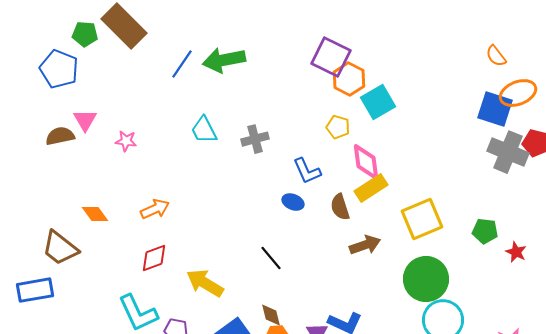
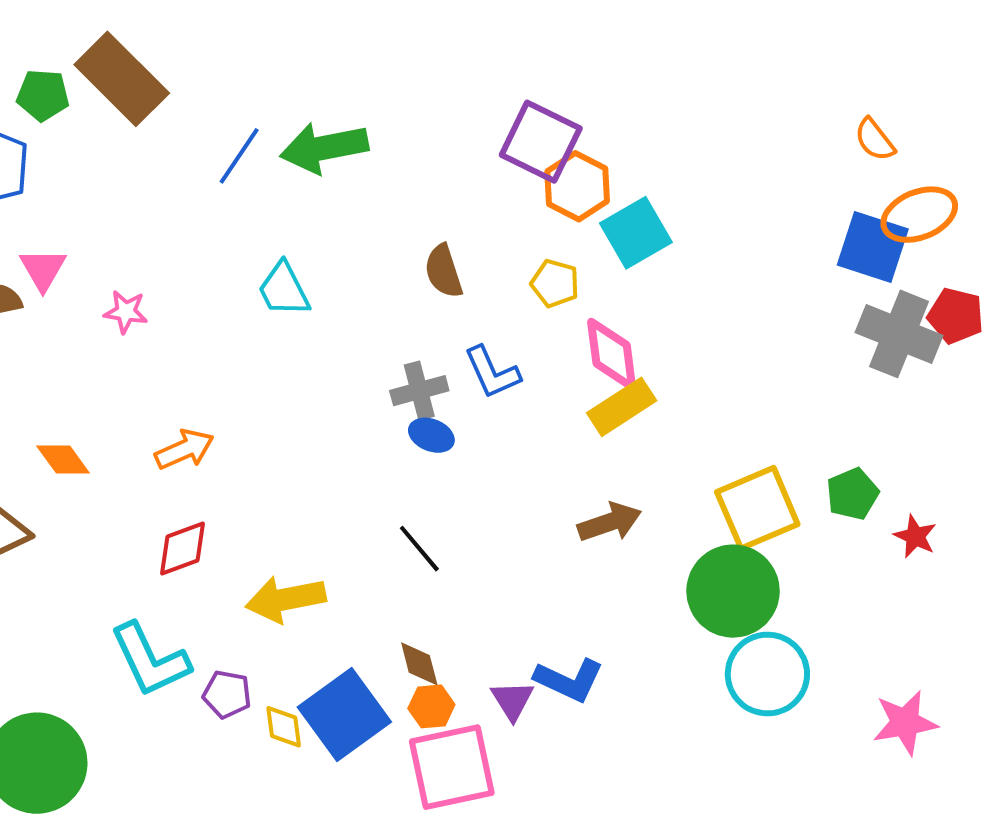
gray cross: (255, 139) -> (419, 391), moved
blue ellipse: (293, 202) -> (431, 435), moved
brown semicircle: (340, 207) -> (444, 271), moved
yellow square: (422, 219) -> (757, 508), moved
green pentagon: (485, 231) -> (852, 494), turned -30
yellow arrow: (205, 283) -> (286, 599), turned -42

